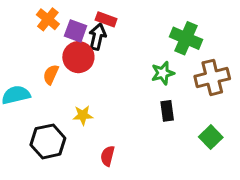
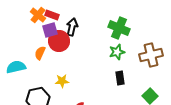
red rectangle: (106, 19) -> (52, 15), moved
purple square: (76, 31) -> (50, 30), moved, turned -35
green cross: (186, 38) -> (119, 28), moved

